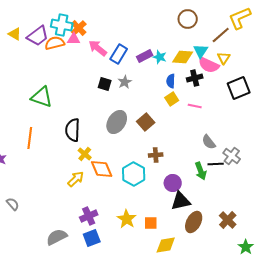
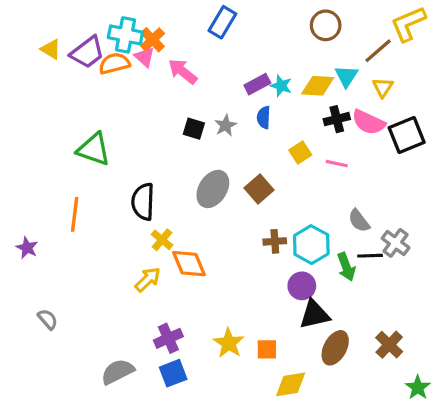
pink triangle: (74, 39) -> (145, 57), turned 40
blue rectangle: (119, 54) -> (222, 22), moved
pink semicircle: (209, 65) -> (369, 122), moved
blue semicircle: (171, 81) -> (264, 117), moved
cyan hexagon: (134, 174) -> (311, 245), moved

